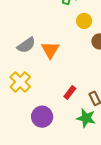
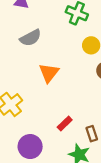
gray semicircle: (26, 45) -> (31, 38), moved

